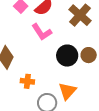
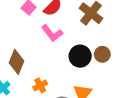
orange cross: (27, 81) -> (40, 85), turned -32

